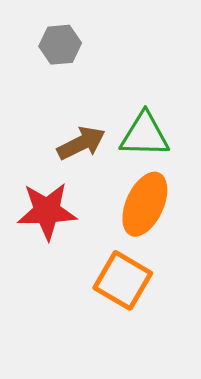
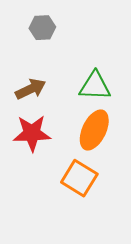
brown arrow: (81, 143) -> (31, 89), moved

